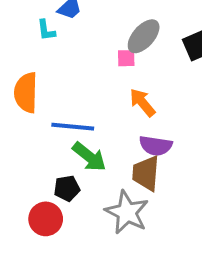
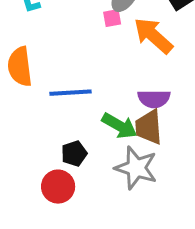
orange arrow: (142, 103) -> (153, 36), moved, size x1.4
green arrow: (89, 157) -> (120, 126), moved

